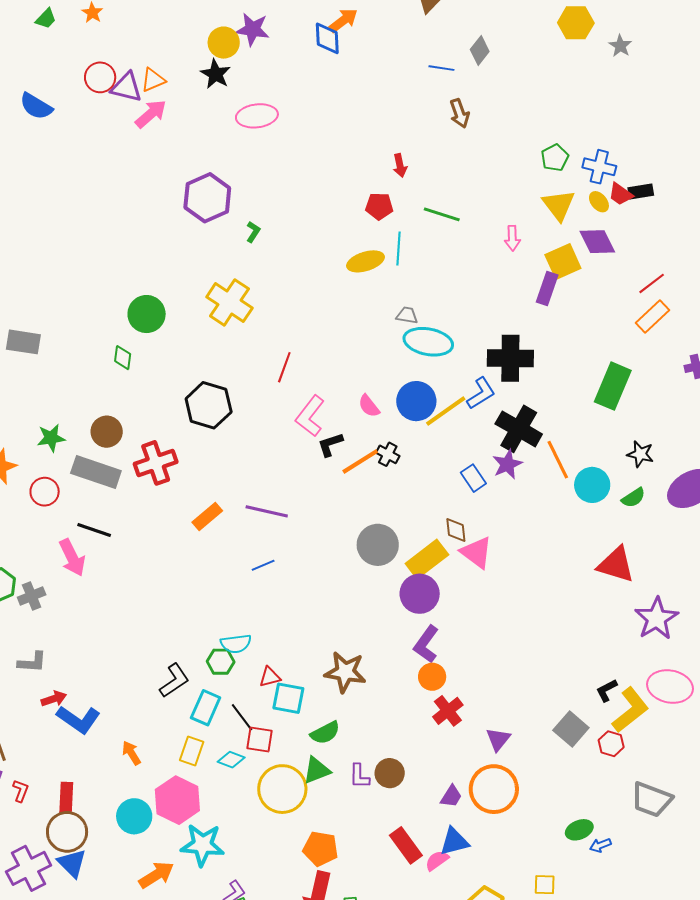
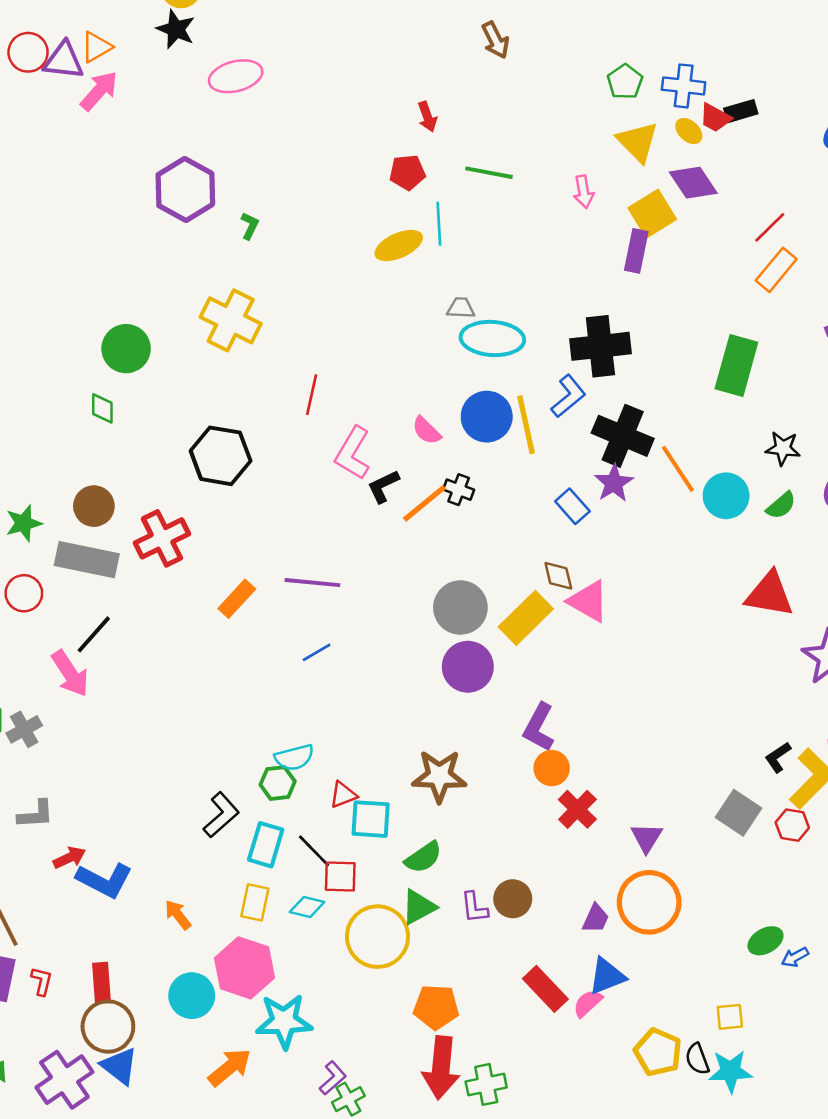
yellow line: (446, 411) -> (526, 425), turned -60
black line: (94, 530) -> (94, 634), turned -60
purple circle: (420, 594) -> (468, 667), moved

